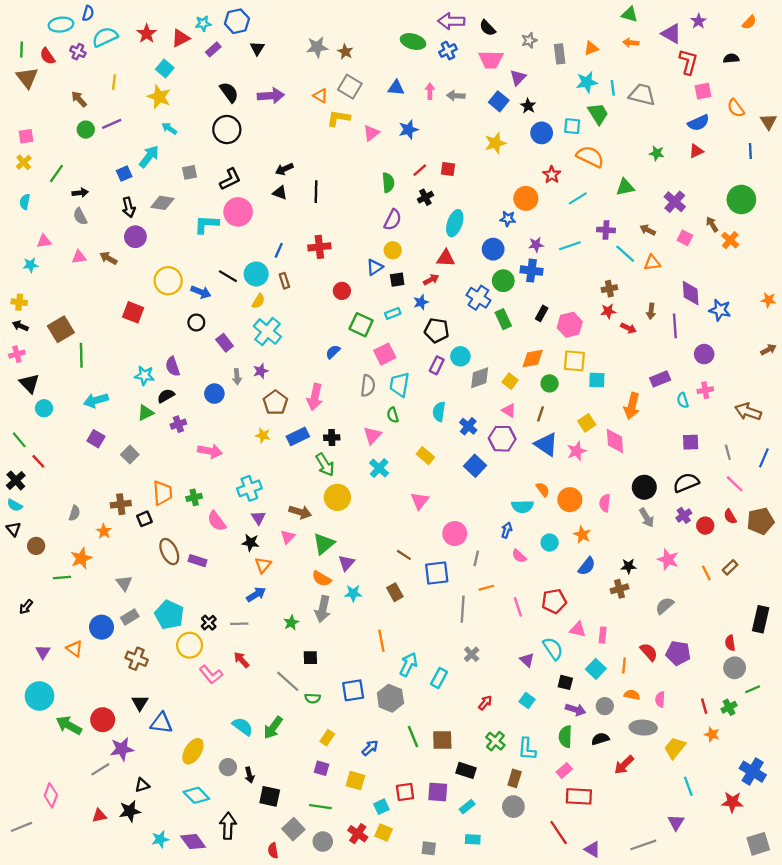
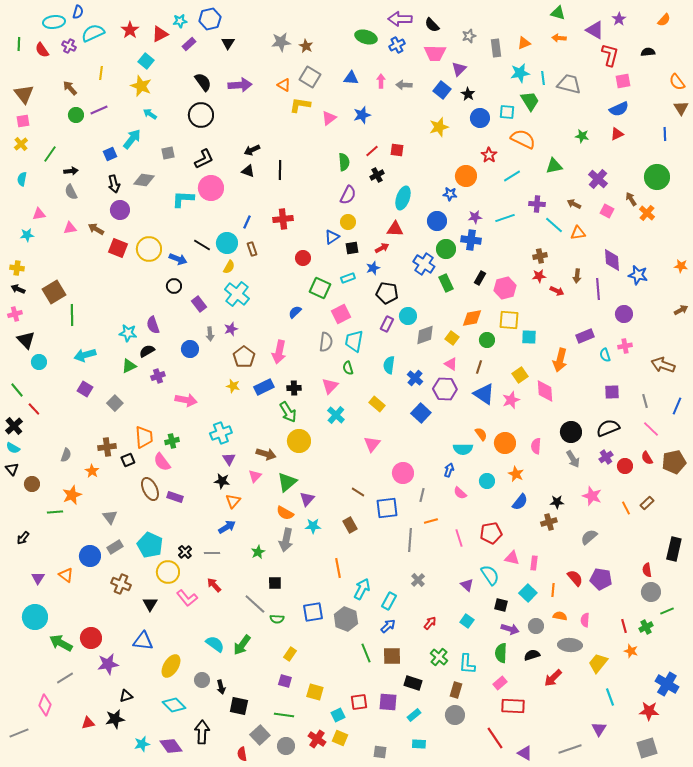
brown triangle: (27, 78) -> (24, 94), moved
orange semicircle: (736, 108) -> (677, 82), moved
red square: (133, 312) -> (118, 248), moved
pink semicircle: (217, 521) -> (162, 462), moved
black triangle: (140, 703) -> (150, 604), moved
blue arrow: (370, 748) -> (388, 626), moved
gray line: (100, 769) -> (65, 678), moved
gray square: (758, 844) -> (647, 748), moved

